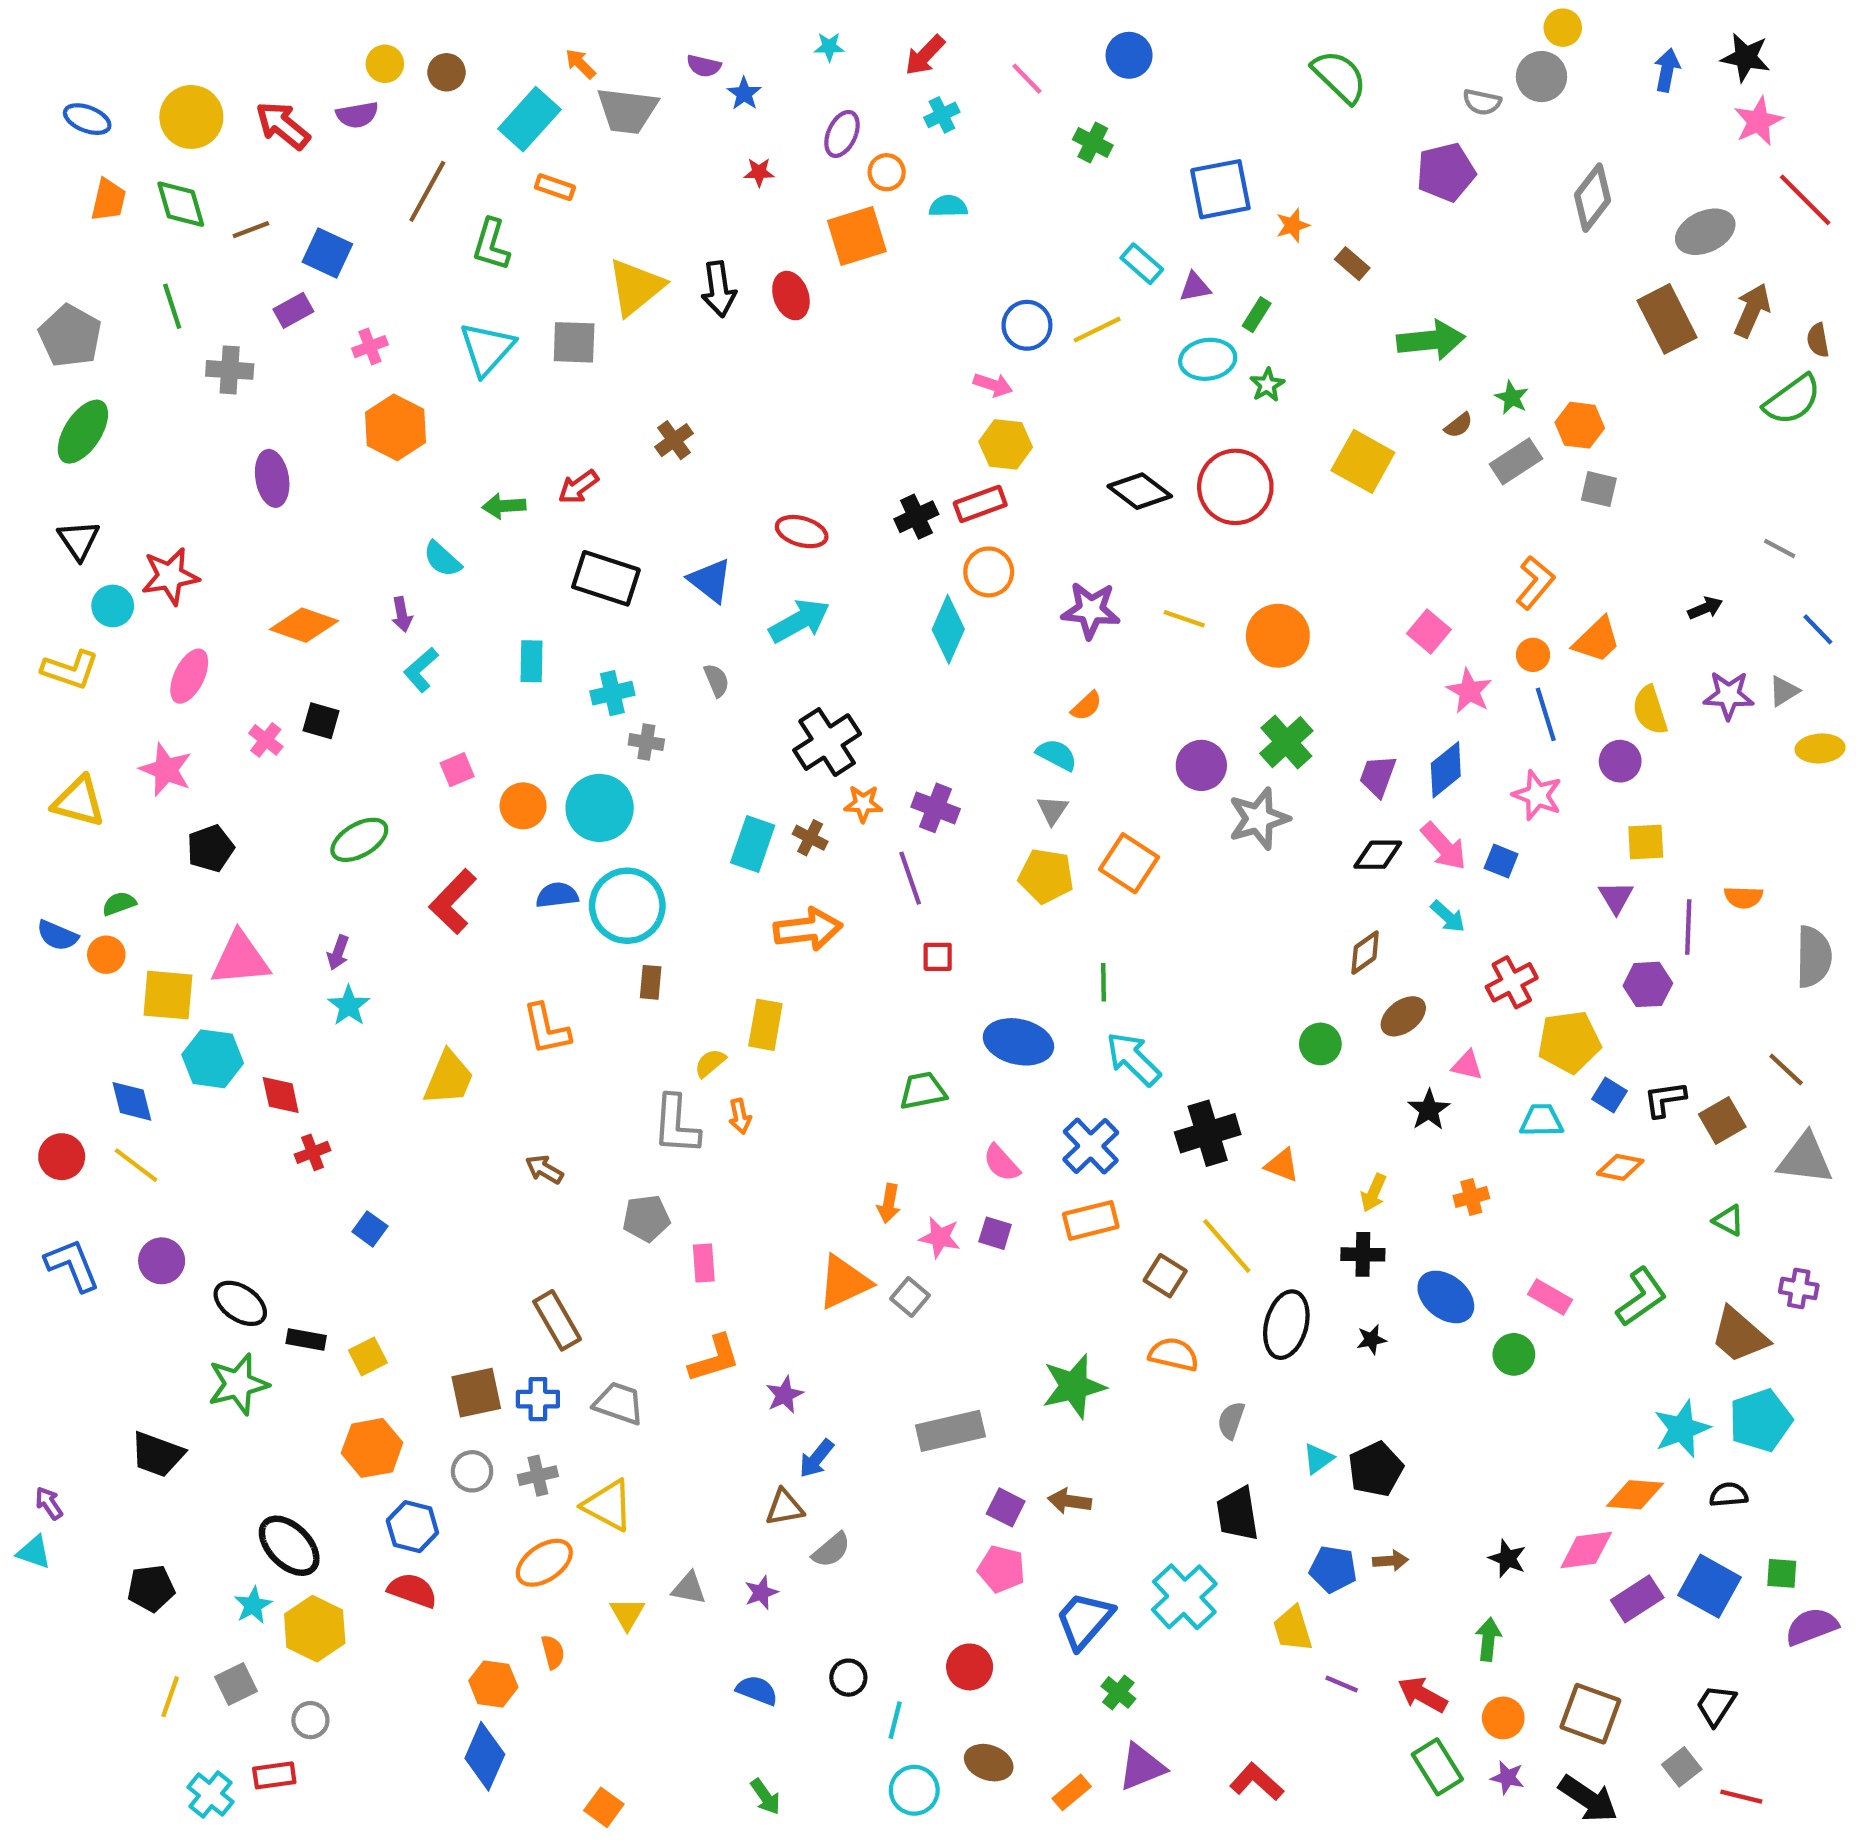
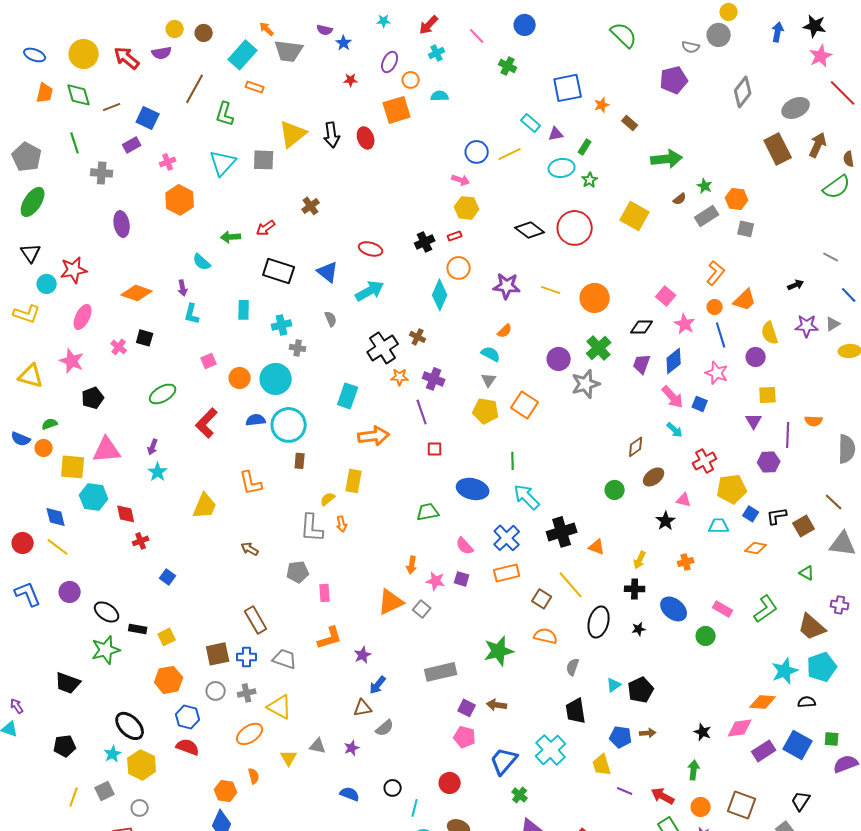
red rectangle: (980, 504) -> (455, 236), size x0.6
cyan L-shape: (421, 670) -> (192, 314), turned -35
brown cross: (810, 838) -> (418, 337), moved
black diamond: (1378, 855) -> (642, 327), moved

